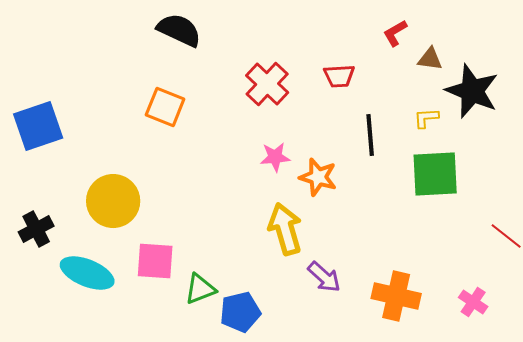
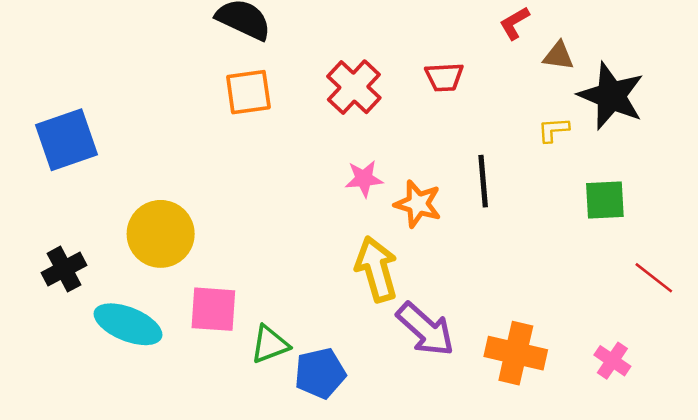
orange square: (165, 107) -> (248, 92), moved, turned -30
black line: (370, 135) -> (483, 181), moved
green square: (435, 174) -> (605, 200), moved, size x0.7
purple arrow: (324, 277) -> (425, 329), size x1.4

